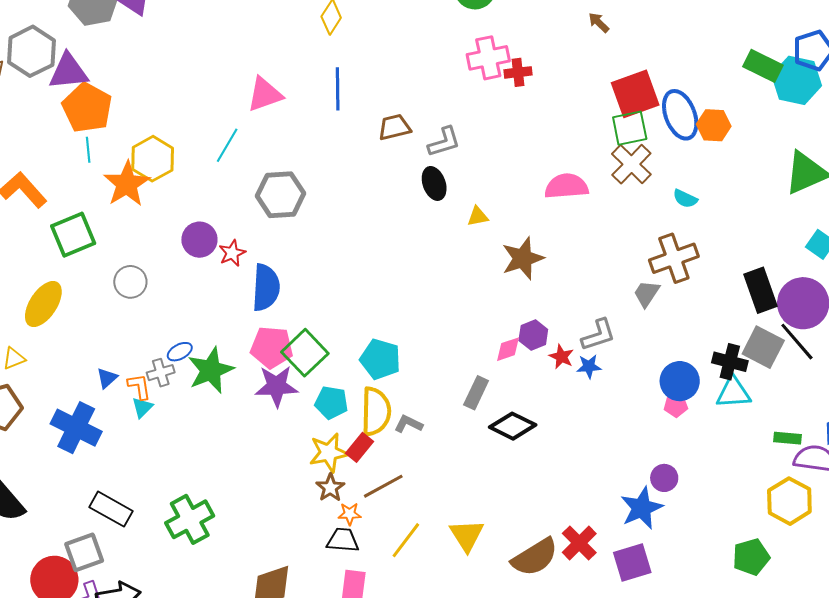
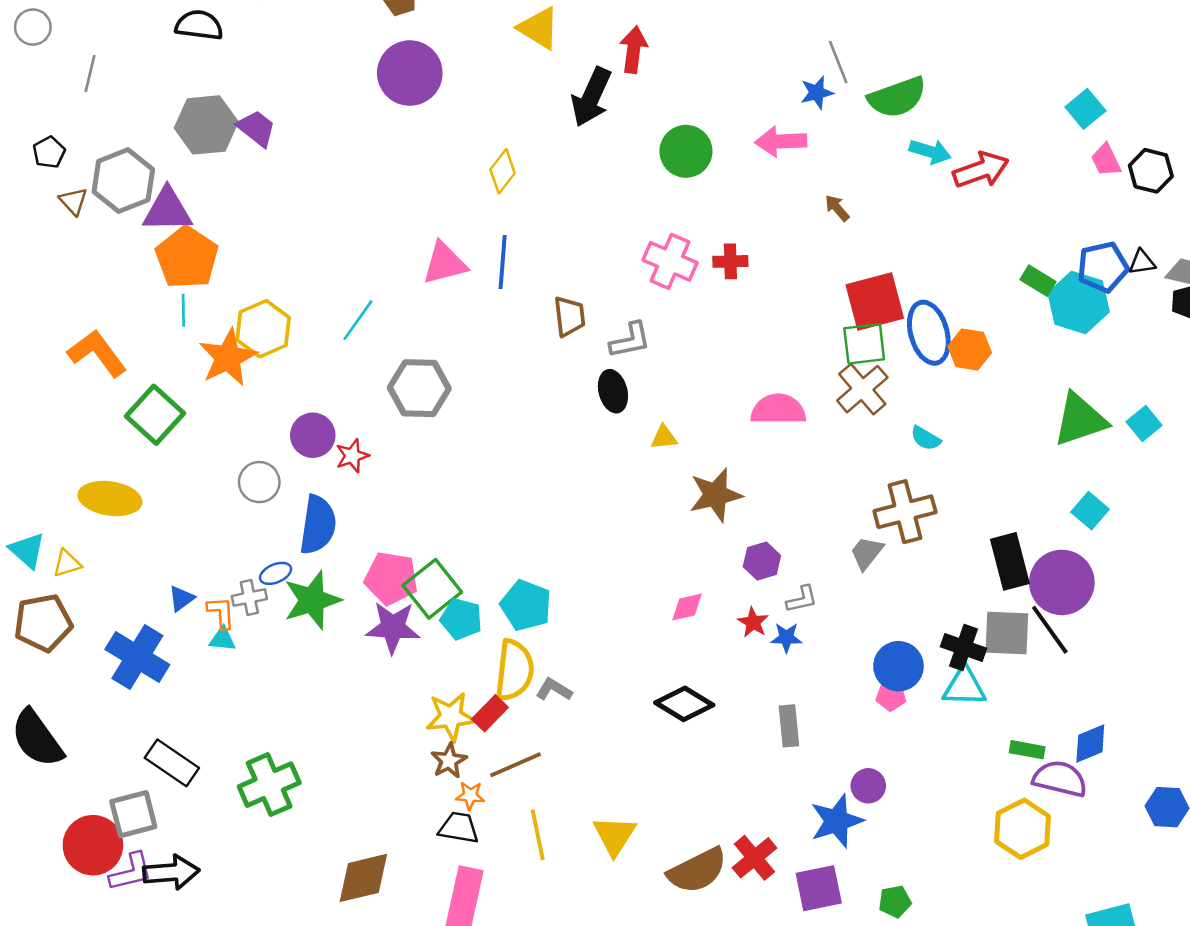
pink cross: (488, 58) -> (670, 261), moved, turned 30
green rectangle: (763, 66) -> (1038, 281), size x0.7
pink triangle: (265, 94) -> (445, 263), moved
brown trapezoid: (394, 127) -> (570, 316), turned 92
green square: (73, 235) -> (155, 415), turned -30
gray circle: (130, 282) -> (259, 482), moved
blue semicircle: (266, 288) -> (318, 525), moved
yellow ellipse: (43, 304) -> (110, 498), turned 60
purple hexagon: (533, 335) -> (762, 561), moved
gray L-shape: (598, 335) -> (802, 599), size x0.7
gray square: (763, 347) -> (1007, 633), turned -30
gray rectangle: (476, 393) -> (789, 726), moved, turned -36
cyan pentagon: (331, 403) -> (461, 619), moved
cyan triangle: (142, 407) -> (222, 639), turned 45
yellow line: (406, 540) -> (538, 835), turned -54
green pentagon: (751, 557) -> (895, 901), moved, size x0.7

